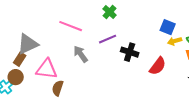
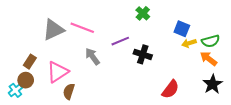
green cross: (110, 12) -> (143, 13), moved
gray triangle: (28, 44) -> (53, 30), moved
red semicircle: (158, 66) -> (170, 89), moved
pink triangle: (47, 69) -> (58, 72), turned -40

